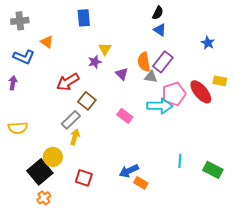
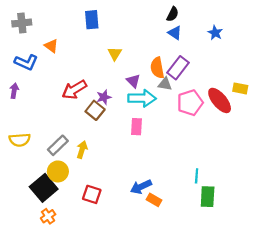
blue star: (208, 43) -> (215, 33), moved
purple star: (95, 62) -> (104, 97), moved
cyan arrow: (160, 106) -> (142, 98), moved
pink rectangle: (125, 116) -> (137, 127), turned 56
gray rectangle: (71, 120) -> (58, 145), moved
green rectangle: (213, 170) -> (208, 197), moved, turned 66

